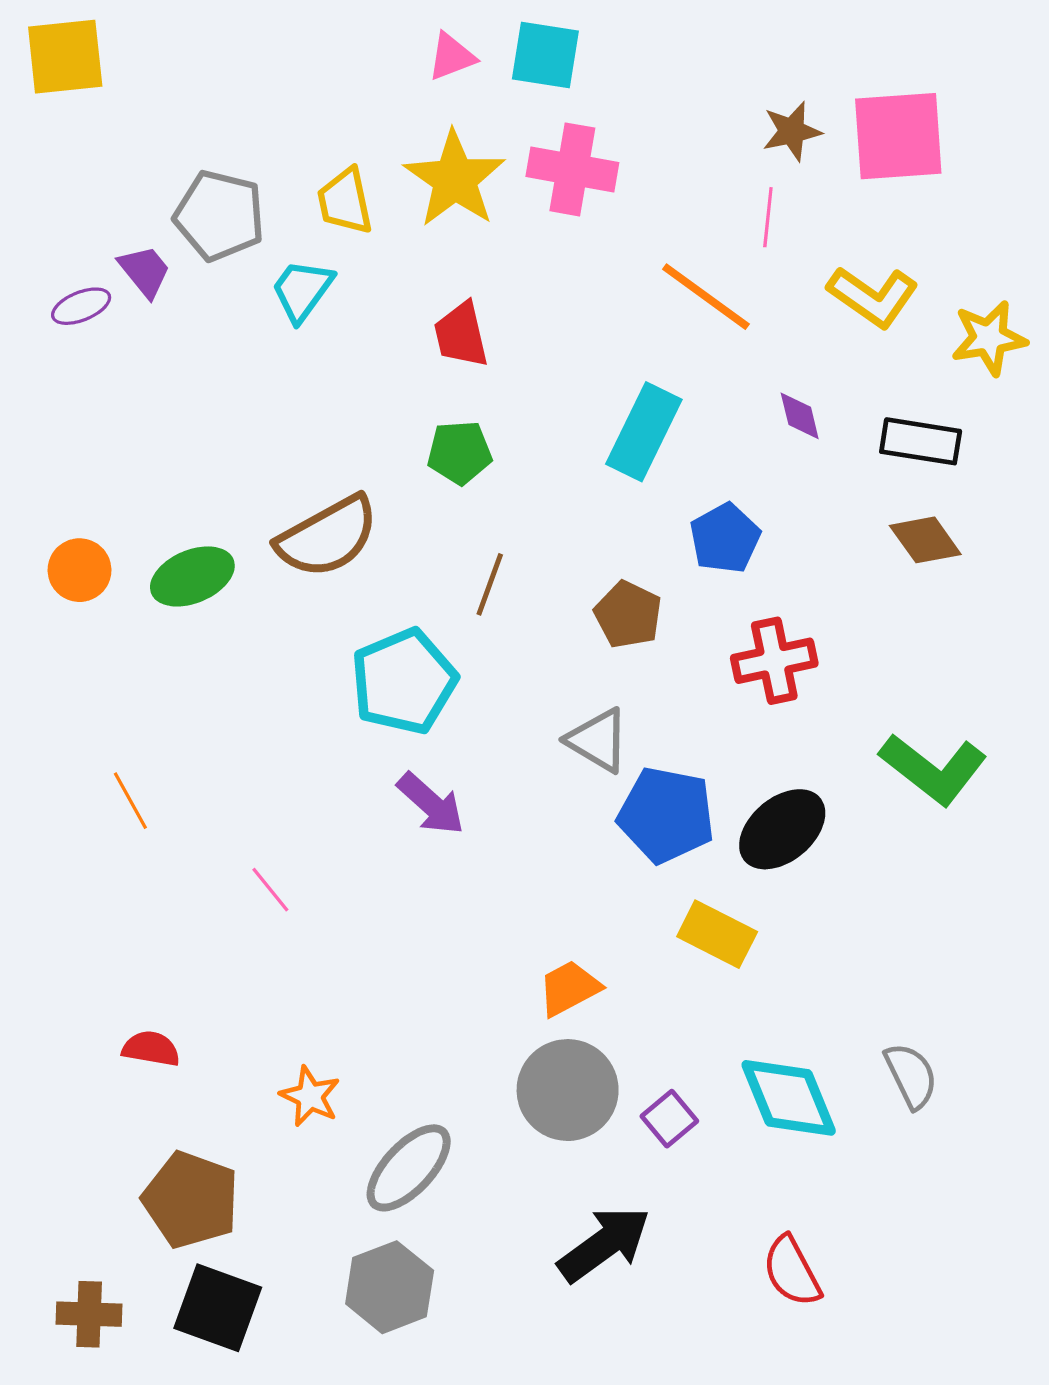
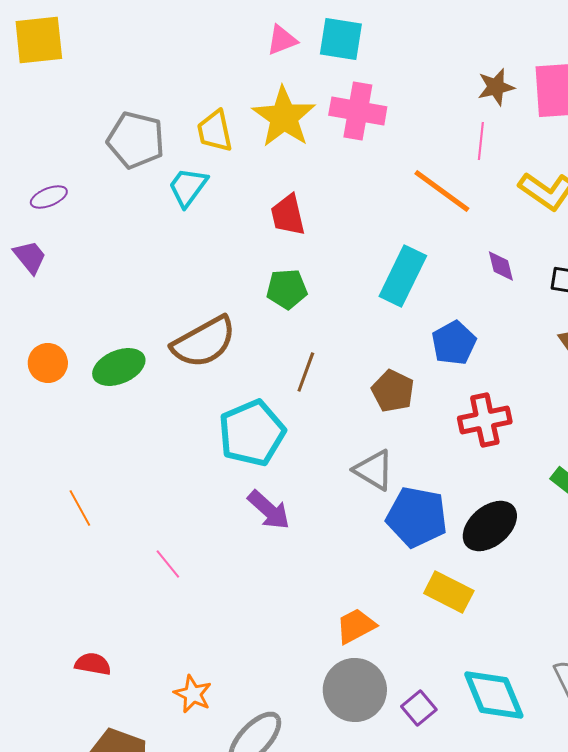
purple trapezoid: (145, 271) -> (30, 257), moved

